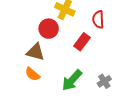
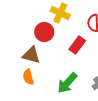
orange semicircle: (32, 74) -> (28, 77), turned 35

